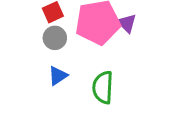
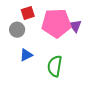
gray circle: (55, 38) -> (17, 30), moved

